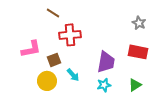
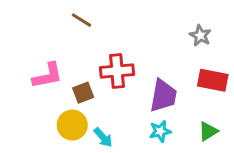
gray star: (139, 23) -> (200, 36), moved
red cross: (70, 35) -> (117, 71), moved
cyan arrow: (73, 75) -> (103, 137), moved

